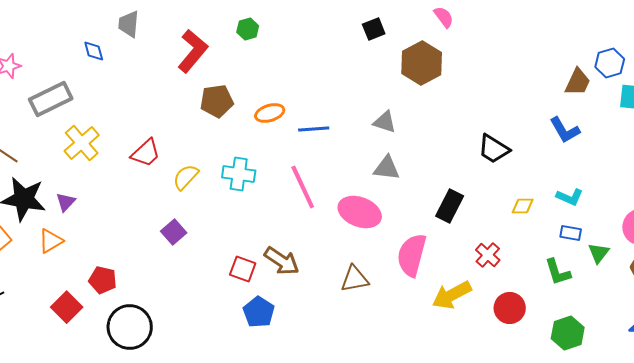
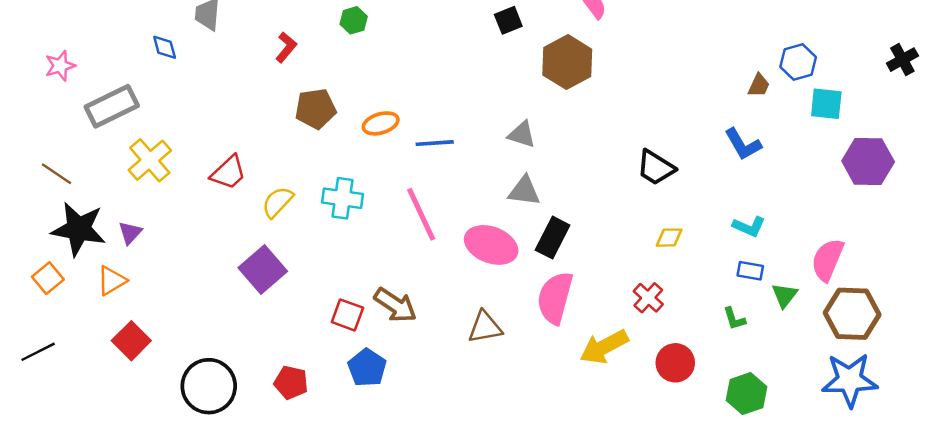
red L-shape: (193, 51) -> (286, 47), size x0.6
brown trapezoid: (578, 82) -> (759, 85), size x0.7
black rectangle: (450, 206) -> (553, 238), moved
yellow diamond: (523, 206) -> (669, 238), moved
purple square: (174, 232) -> (263, 270), size x1.5
green L-shape: (558, 272) -> (734, 319), size x0.7
red pentagon: (103, 280) -> (291, 382), moved
red square: (67, 307) -> (131, 341), moved

